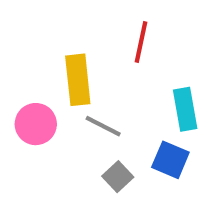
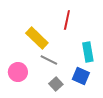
yellow rectangle: (78, 80) -> (37, 38), turned -40
pink circle: (36, 124) -> (18, 72), moved

